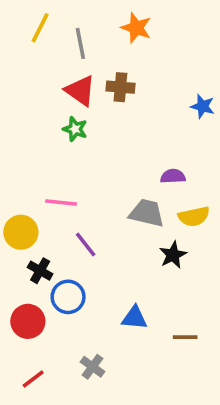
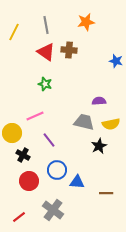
yellow line: (40, 28) -> (14, 32), moved
orange star: (136, 28) -> (86, 22), moved, turned -30
green star: (75, 129) -> (45, 84), moved
pink line: (61, 202) -> (35, 116), turned -30
blue circle: (68, 297) -> (57, 170), moved
red circle: (28, 321) -> (29, 181), moved
gray cross: (93, 367) -> (53, 210), size x1.5

